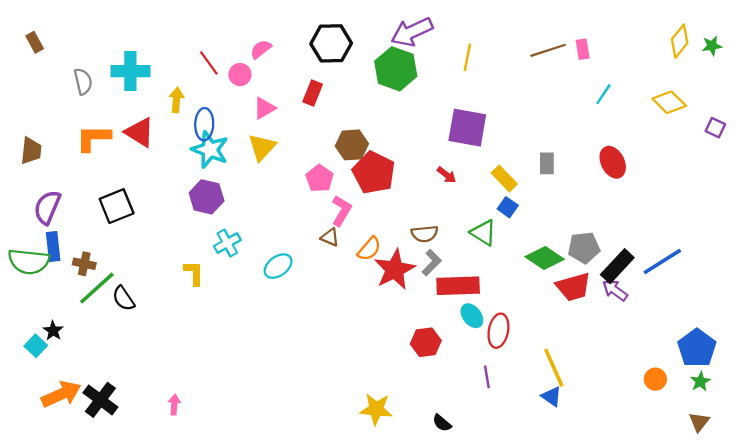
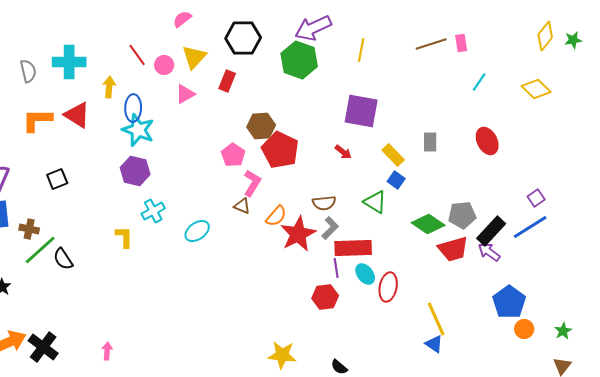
pink semicircle: (261, 49) -> (182, 19), moved
purple square: (715, 128) -> (536, 198), moved, turned 30
yellow triangle: (262, 147) -> (194, 57), moved
black square: (117, 206) -> (57, 179), size x0.7
blue pentagon: (697, 348) -> (509, 302), moved
purple line: (487, 377) -> (336, 268), moved

